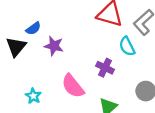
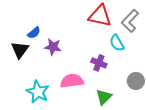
pink semicircle: (73, 86) -> (72, 81), turned 125
cyan star: (33, 96) -> (38, 92), size x1.6

